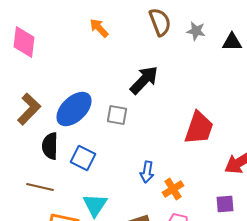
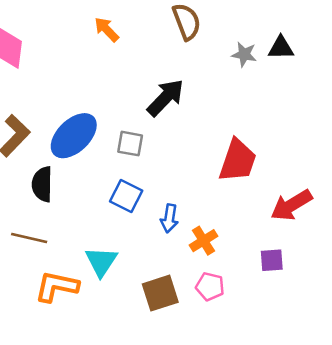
gray star: (196, 31) -> (244, 54), moved
blue square: (83, 158) -> (126, 196), moved

